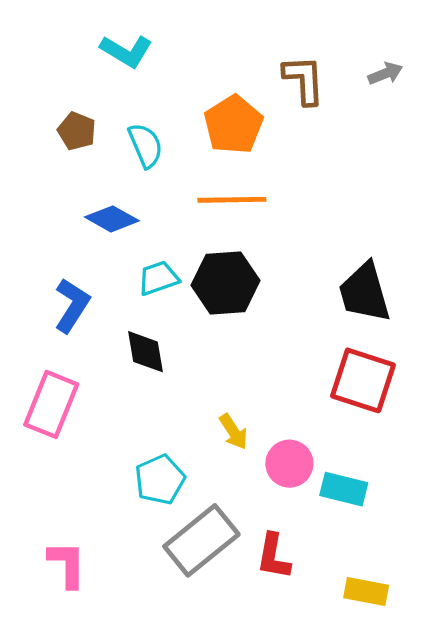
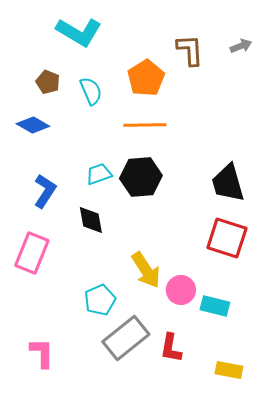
cyan L-shape: (126, 51) -> (79, 32), size x1.4
blue diamond: (112, 219) -> (33, 125), moved
yellow arrow: (233, 432) -> (146, 270), size x1.6

